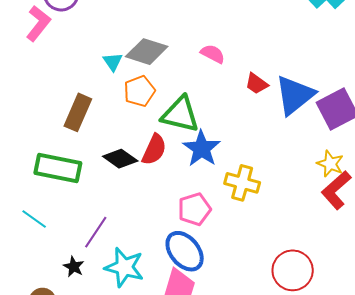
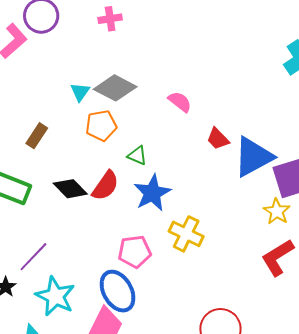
brown rectangle: (78, 112) -> (37, 136), size x0.7
green triangle: (180, 114) -> (137, 156), size x0.5
yellow star: (330, 164) -> (277, 211), moved

